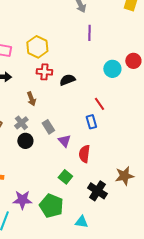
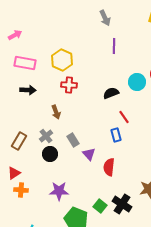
black semicircle: (67, 80) -> (111, 93), moved
green square: (65, 177) -> (100, 206), moved
purple star: (22, 200) -> (59, 191), moved

